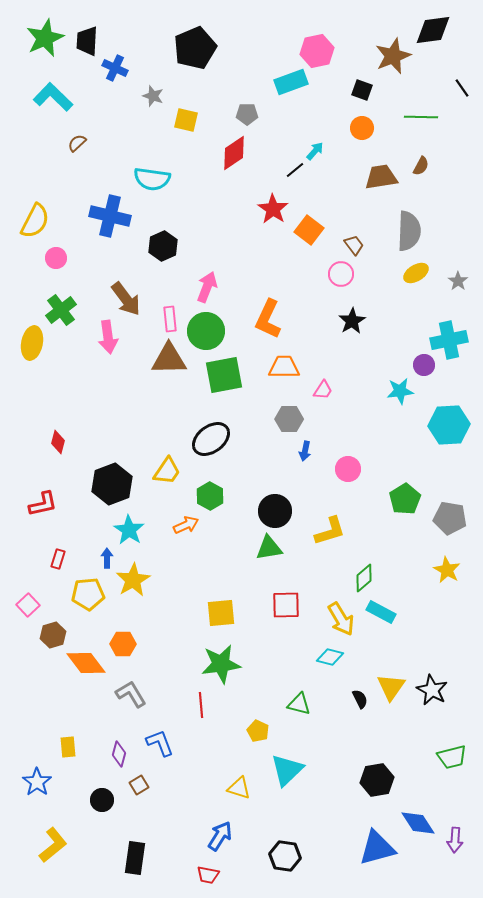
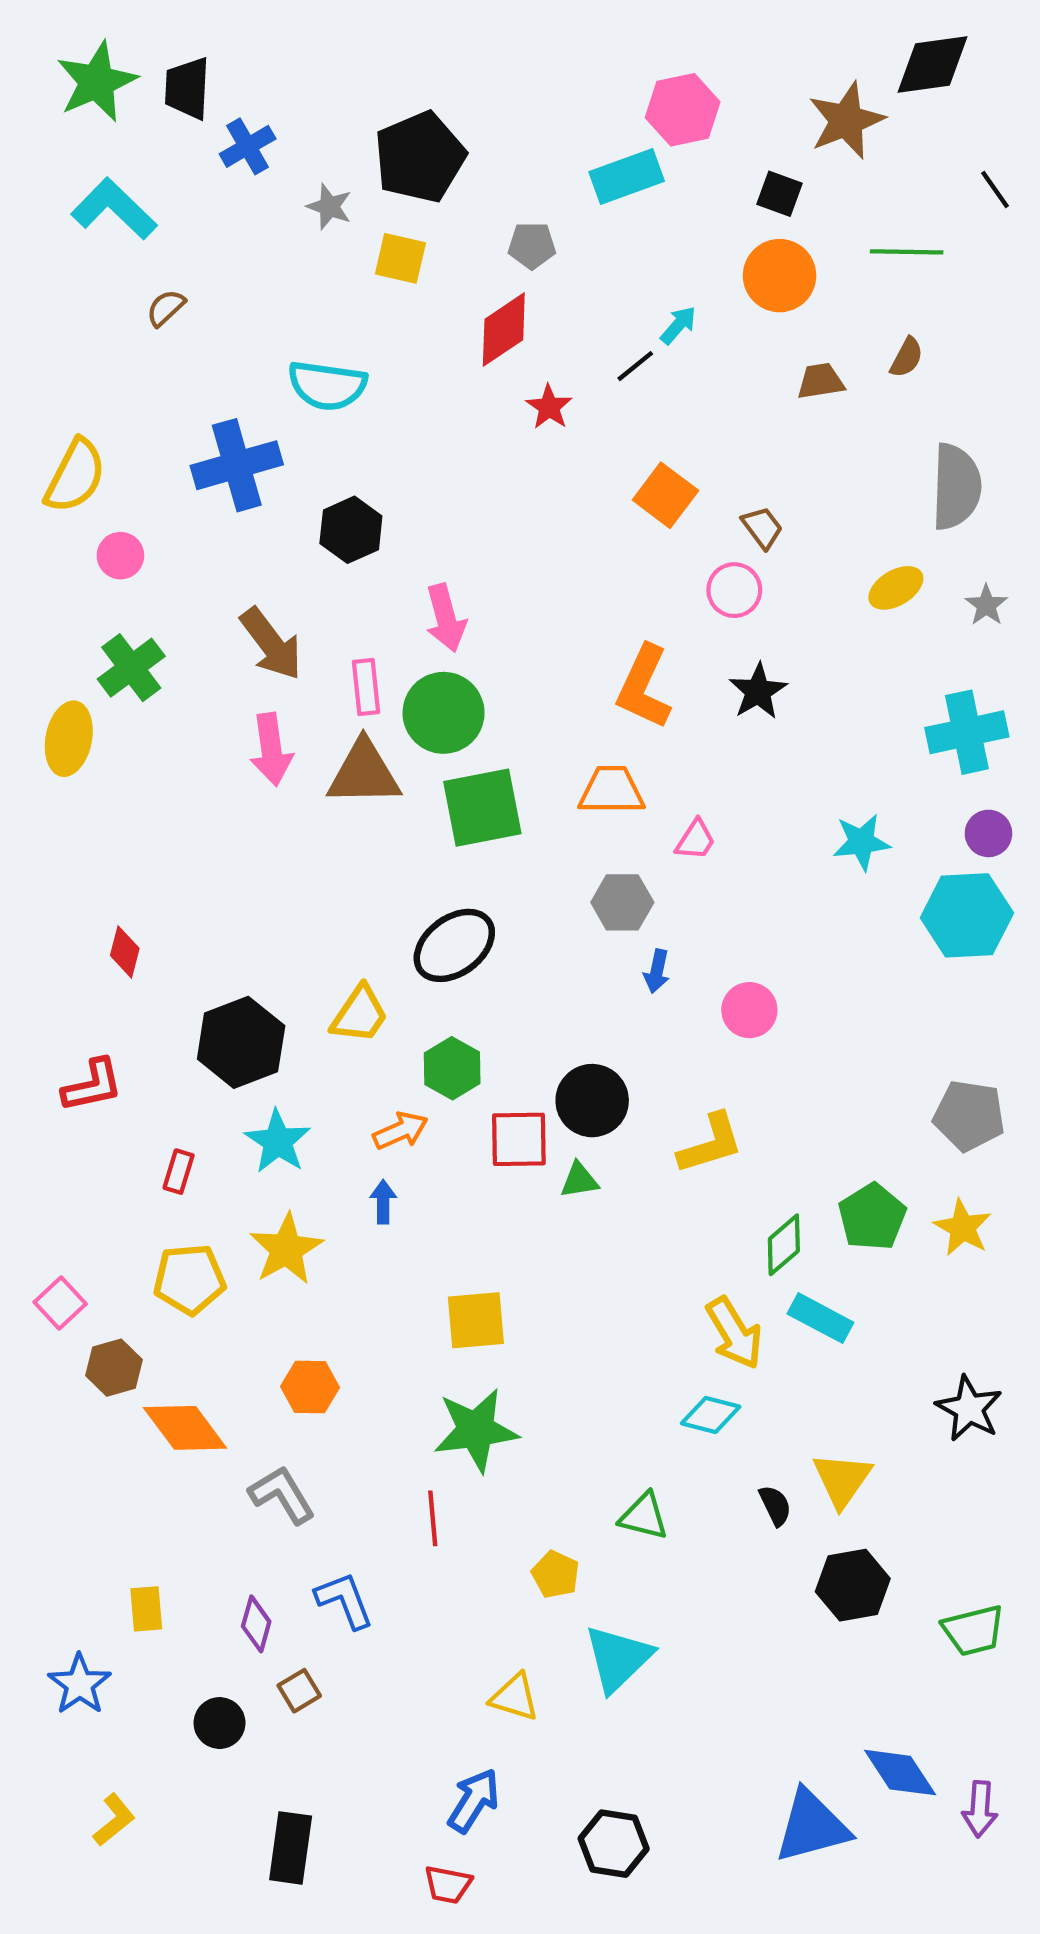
black pentagon: (195, 48) -> (420, 157), moved
blue cross: (115, 68) -> (248, 146), turned 35
orange circle: (362, 128) -> (780, 276), size x1.4
brown trapezoid: (381, 177) -> (820, 381), size x0.7
red star: (273, 209) -> (549, 407), moved, size x0.7
blue cross: (110, 216) -> (237, 465), turned -30
gray semicircle: (409, 231) -> (956, 487), moved
pink arrow: (207, 287) -> (446, 618), turned 144
orange L-shape: (268, 319) -> (644, 687), moved
pink arrow: (108, 337) -> (271, 749), moved
purple circle: (424, 365) -> (988, 833), moved
green pentagon: (405, 499) -> (872, 1217), moved
green triangle: (269, 548) -> (579, 1180), size x0.7
blue arrow: (107, 558) -> (383, 1202), moved
red rectangle: (58, 559) -> (179, 1172), moved
red square: (286, 605) -> (519, 1139), moved
orange hexagon: (123, 644) -> (310, 1387), moved
black star: (432, 690) -> (969, 1409), moved
black hexagon: (377, 780) -> (853, 1585), moved
yellow L-shape: (53, 845) -> (114, 1820), size x0.7

